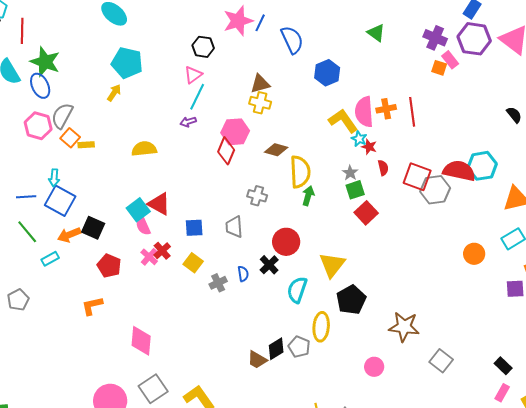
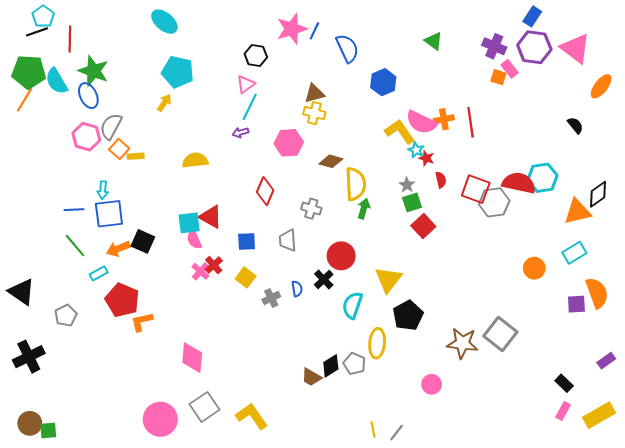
pink semicircle: (364, 112) -> (421, 122), turned -60
red diamond: (226, 151) -> (265, 191), moved
blue square: (60, 201) -> (109, 214), turned -36
cyan square: (138, 210) -> (189, 223), turned 30
red pentagon: (109, 266) -> (122, 300), moved, size x1.4
gray square: (441, 361) -> (500, 334), moved, size x1.4

